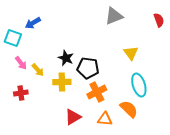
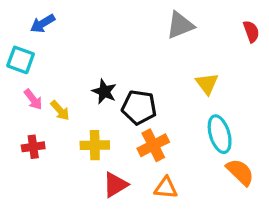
blue arrow: (33, 23) -> (43, 24), moved
yellow cross: (62, 82) -> (95, 145), moved
orange semicircle: (129, 109) -> (240, 172), moved

